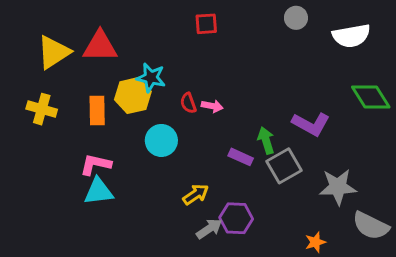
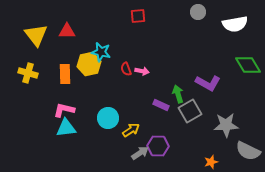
red triangle: (100, 46) -> (67, 31), size x0.7
yellow triangle: (54, 52) -> (36, 35), turned -35
cyan circle: (161, 140) -> (108, 118), moved

